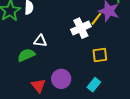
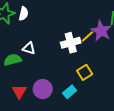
yellow square: (100, 55) -> (85, 72), turned -35
cyan rectangle: (94, 85) -> (70, 92), moved

